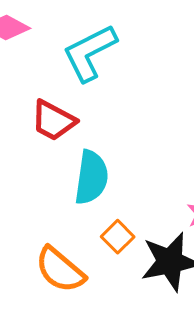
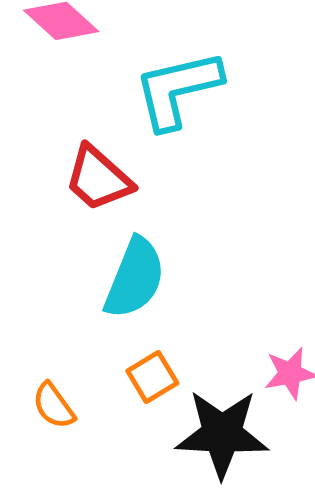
orange semicircle: (60, 270) -> (54, 406), size x0.6

